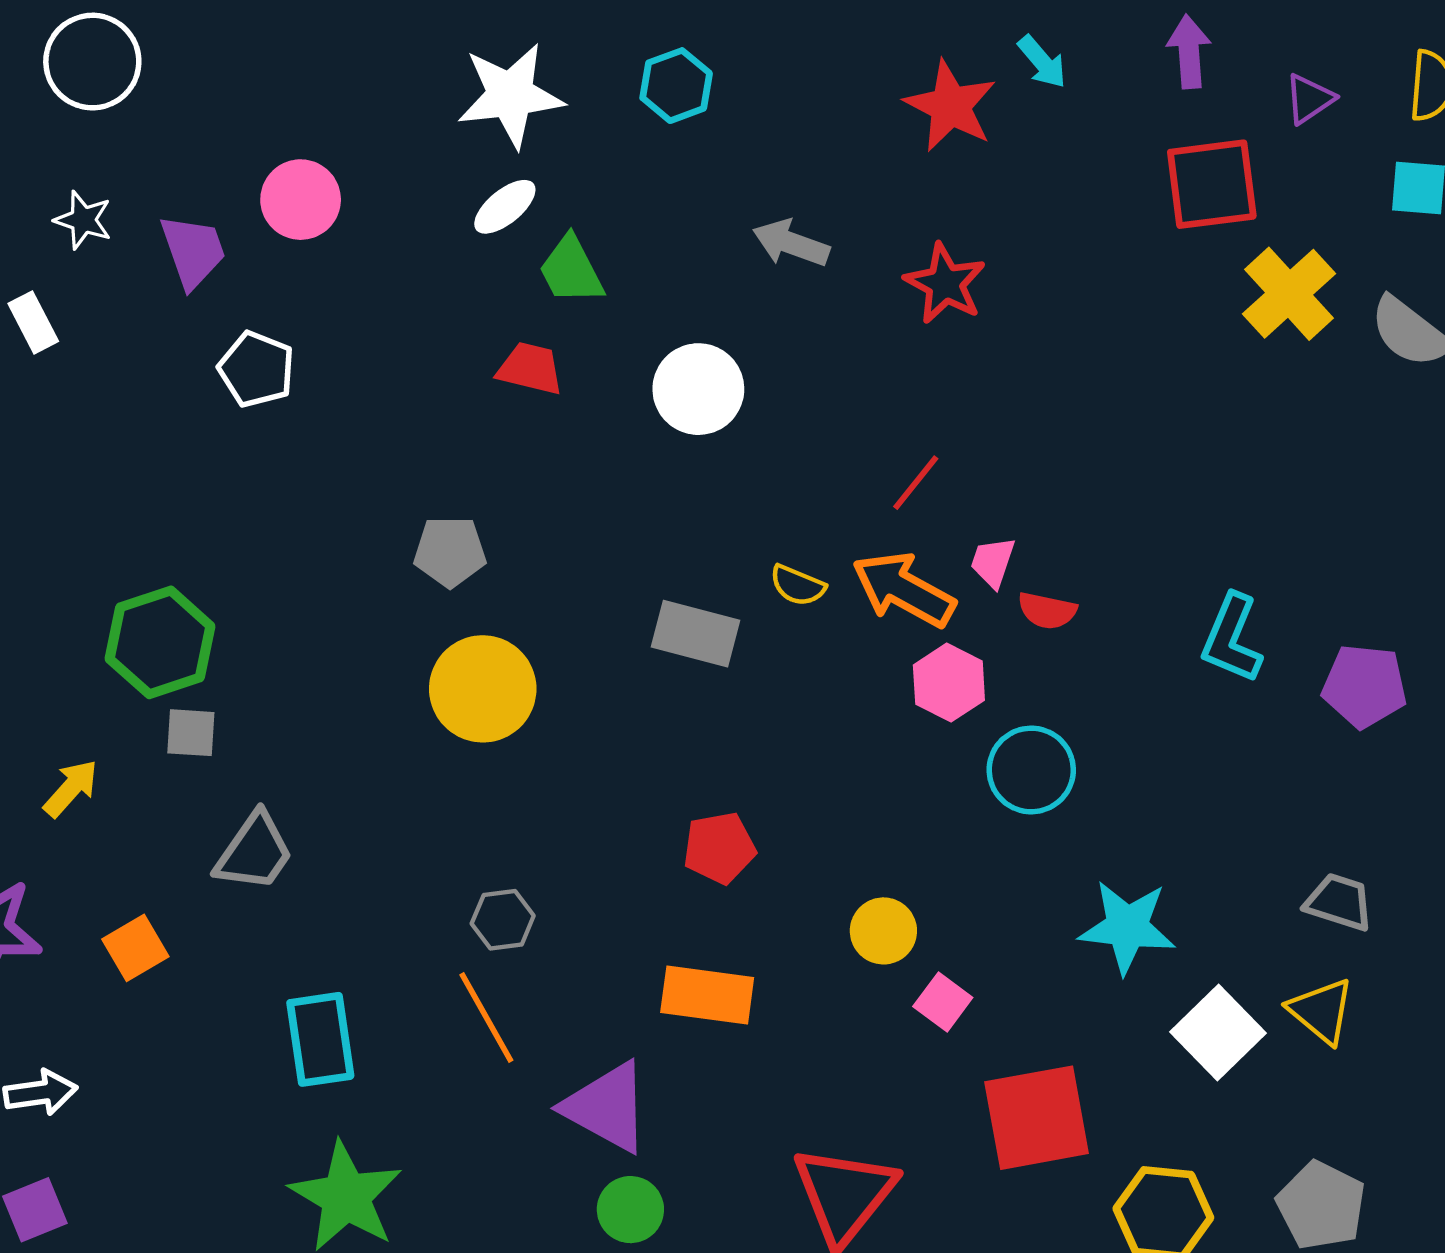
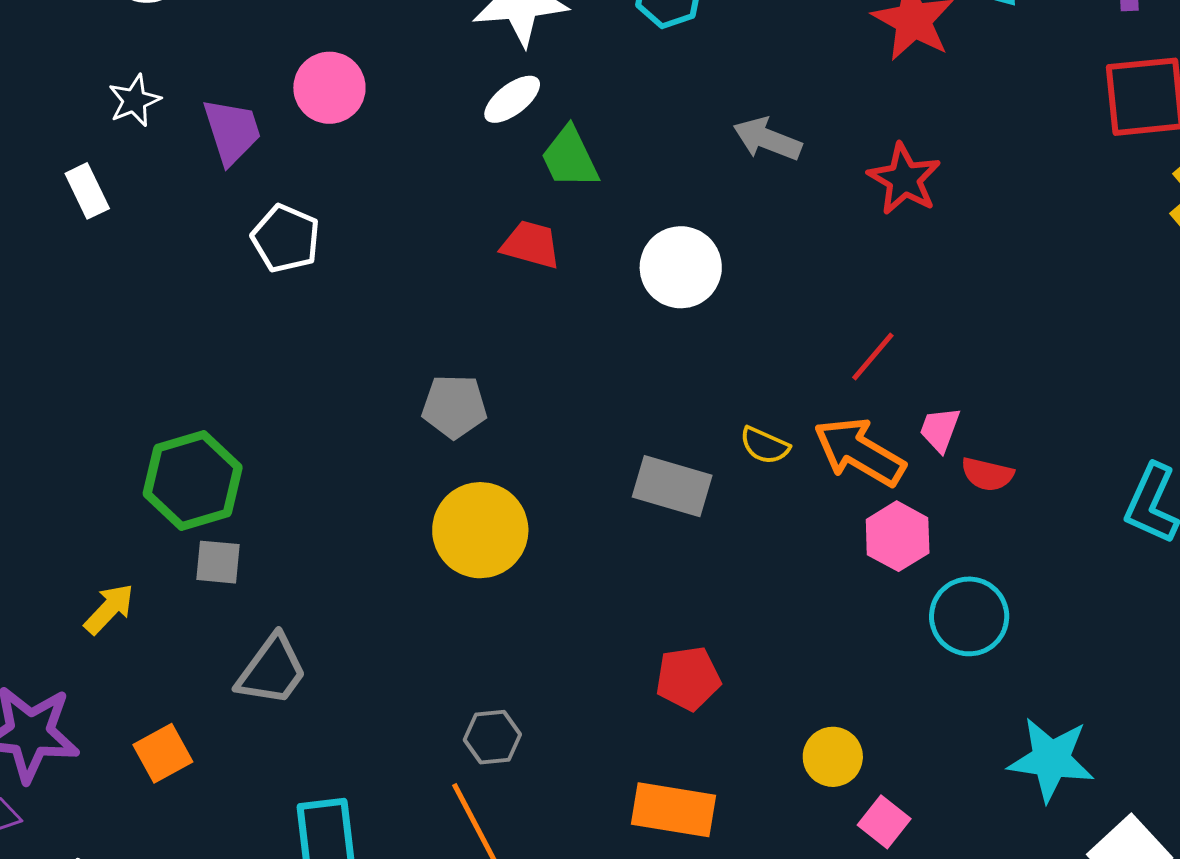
white star: (83, 220) -> (134, 101), turned 30

